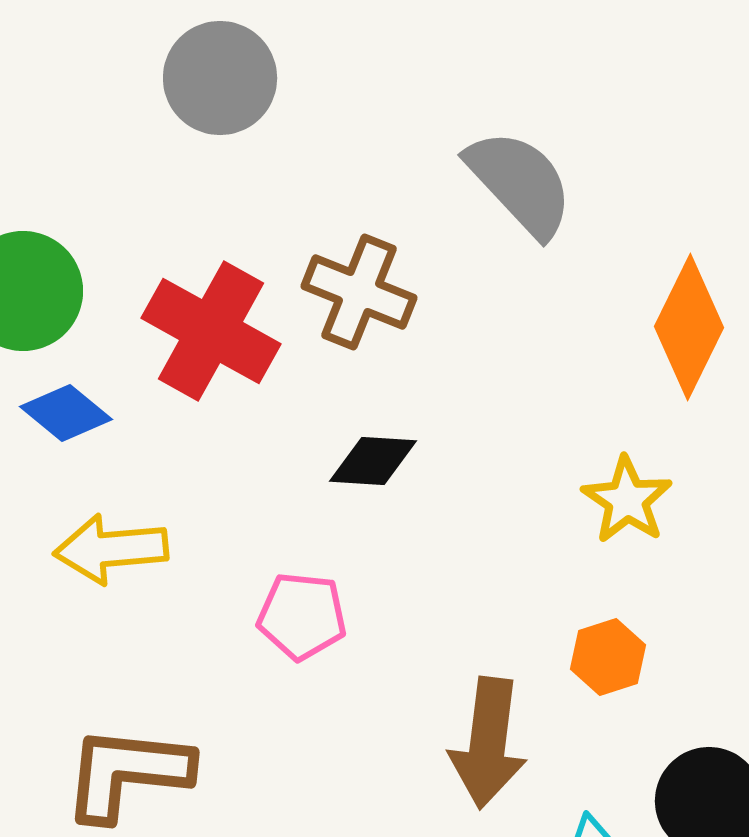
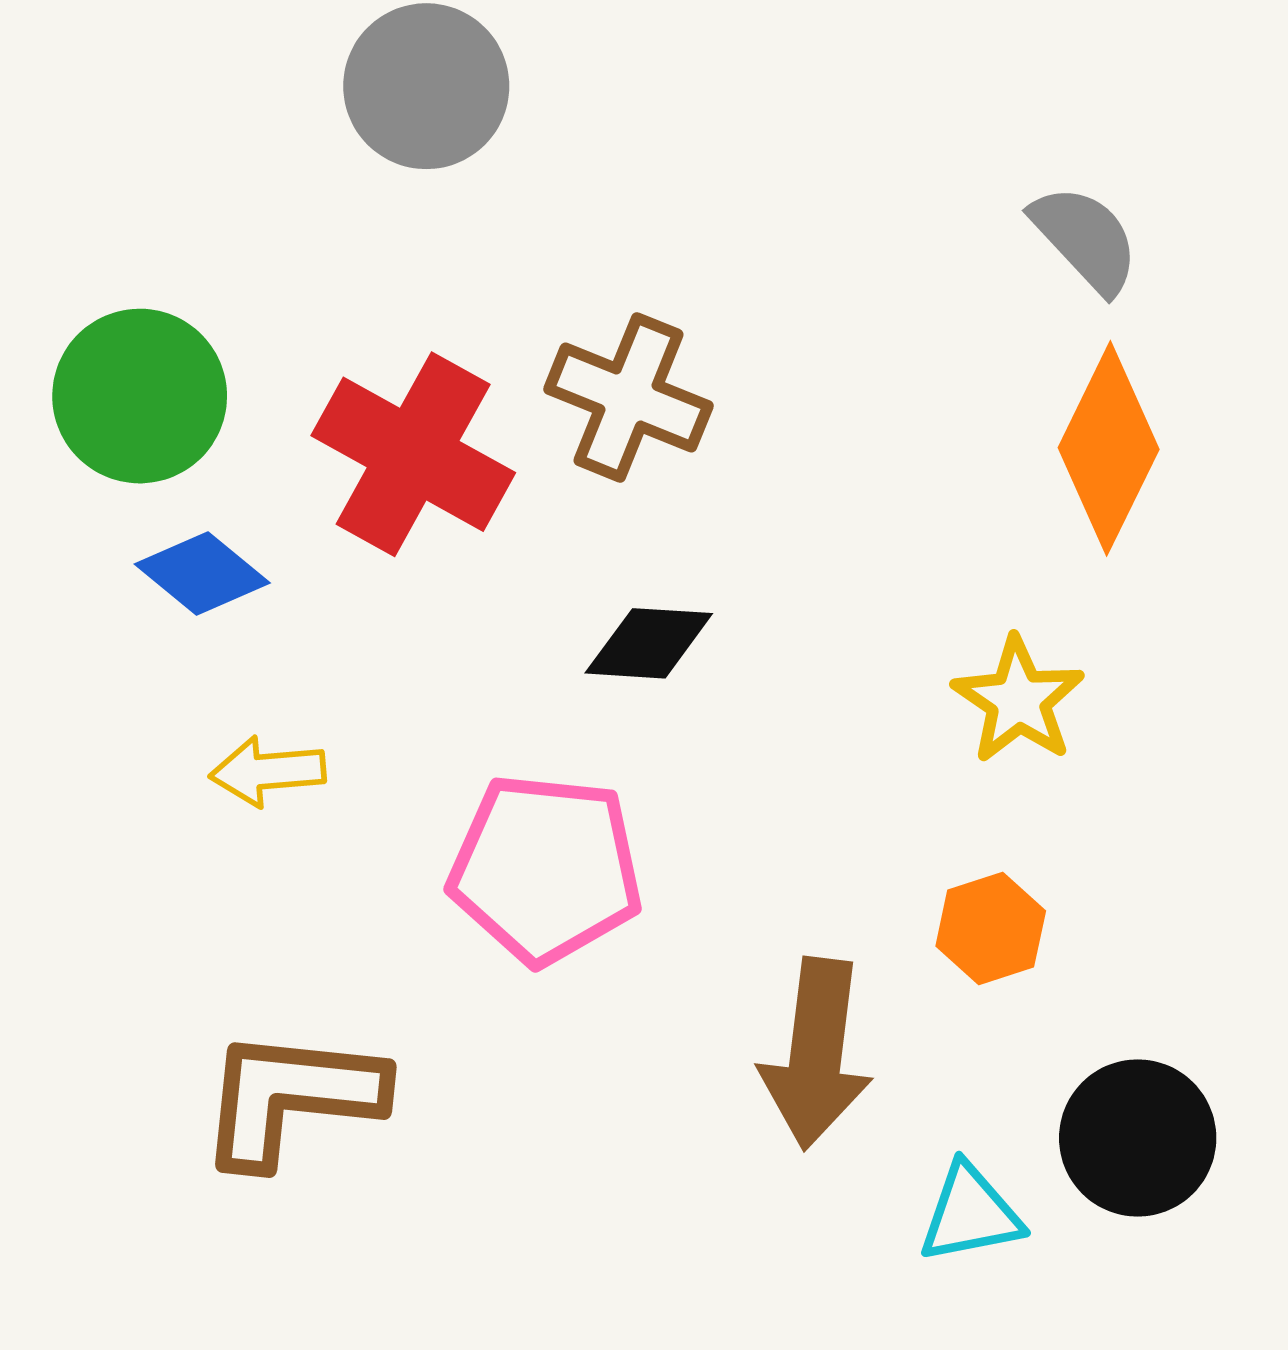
gray semicircle: (520, 183) -> (1085, 239), moved, size x0.7
yellow arrow: (111, 549) -> (268, 771), size x0.7
pink pentagon: (302, 616) -> (546, 869), size x1.5

